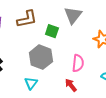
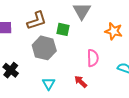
gray hexagon: (41, 57) -> (44, 48), moved
red arrow: (71, 85) -> (81, 82), moved

